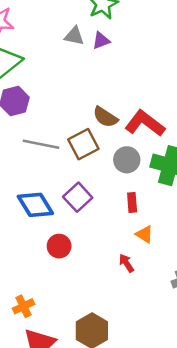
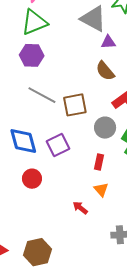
gray triangle: (74, 36) -> (93, 19), size x1.6
purple triangle: (101, 41) -> (108, 42), moved
brown semicircle: (105, 117) -> (105, 71), moved
red arrow: (126, 263) -> (80, 208), turned -35

